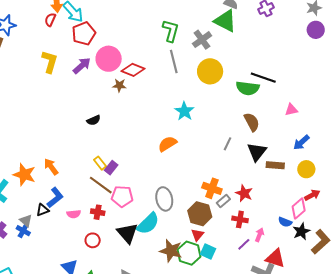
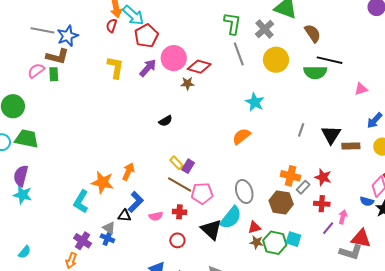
brown semicircle: (252, 122) -> (313, 33), moved
orange arrow: (51, 167) -> (128, 172), turned 66
black triangle: (43, 210) -> (124, 216), turned 32
red triangle: (197, 235) -> (254, 227), moved, turned 40
brown star: (171, 251) -> (257, 242), size x0.6

